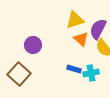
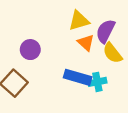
blue rectangle: (74, 69) -> (78, 77), size x1.6

